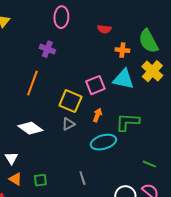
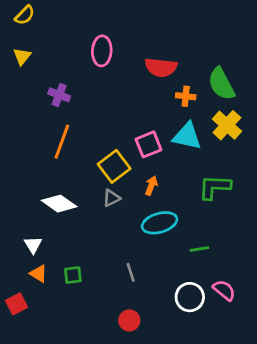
red semicircle: (104, 29) -> (161, 67), size x1.6
purple cross: (47, 49) -> (59, 95), moved
yellow square: (70, 101) -> (114, 166), turned 30
green L-shape: (127, 122) -> (215, 187), moved
green line: (149, 164) -> (199, 249), moved, turned -32

